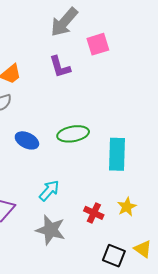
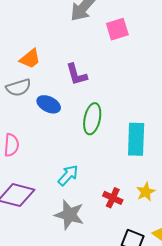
purple L-shape: (60, 67) -> (76, 74), moved
green ellipse: (73, 134) -> (92, 119), turned -68
blue ellipse: (27, 140) -> (49, 104), moved

